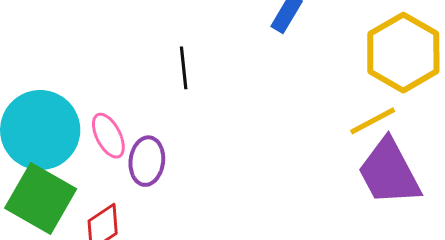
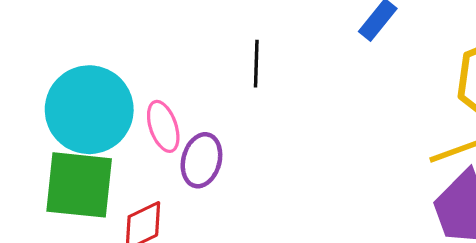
green square: (41, 199) -> (79, 185), turned -32

